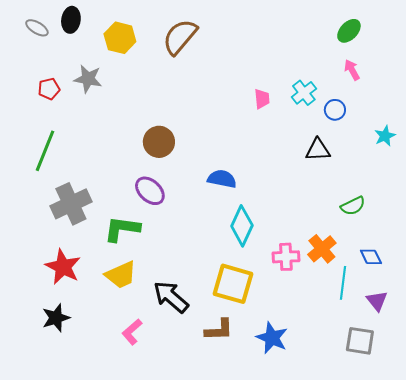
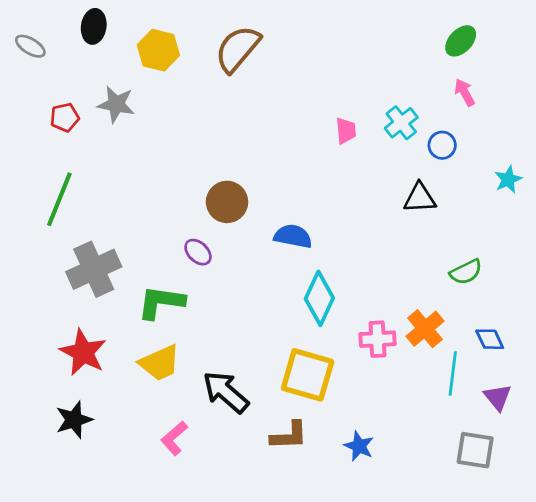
gray ellipse: (37, 28) -> (30, 46), moved
brown circle: (159, 142) -> (227, 202), moved
purple ellipse: (150, 191) -> (198, 252), size x0.7
blue star: (272, 338) -> (359, 446), size x0.7

